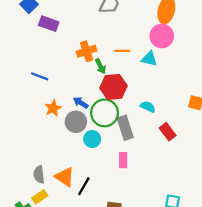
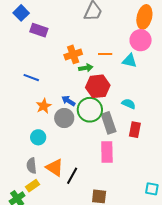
green arrow: (101, 66) -> (86, 68), turned -72
red rectangle: (168, 132) -> (135, 130), moved, turned 49
cyan circle: (92, 139) -> (38, 137), moved
pink rectangle: (123, 160) -> (107, 152), size x1.5

